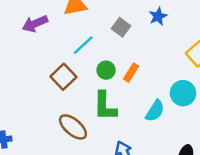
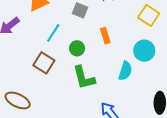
orange rectangle: (131, 73) -> (105, 36), moved, turned -35
brown ellipse: (73, 127) -> (18, 100), moved

